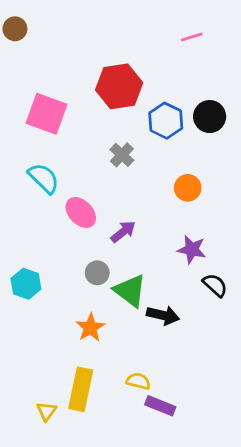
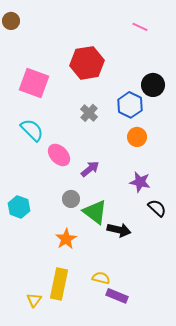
pink line: (192, 37) -> (140, 27), turned 42
blue hexagon: (166, 121) -> (130, 105), moved

